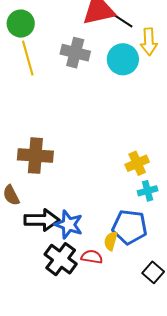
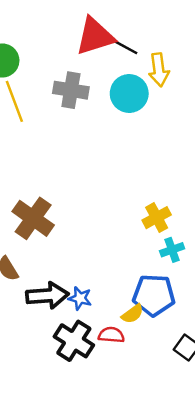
brown cross: (35, 156) -> (33, 218), turned 36
blue star: (69, 225) -> (80, 298), size x0.7
yellow semicircle: (111, 241) -> (133, 314), turned -138

